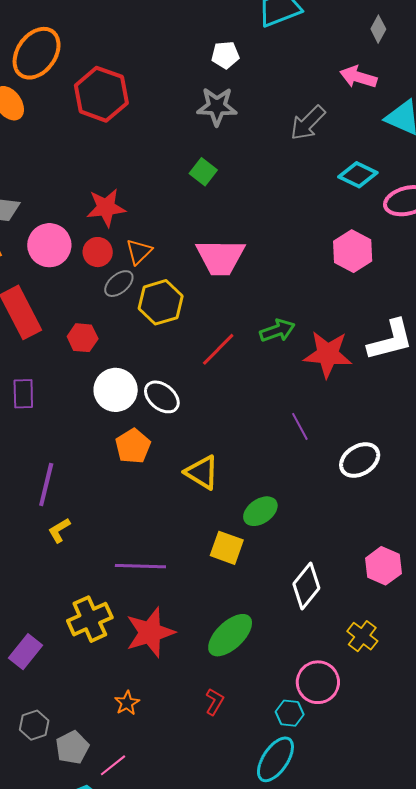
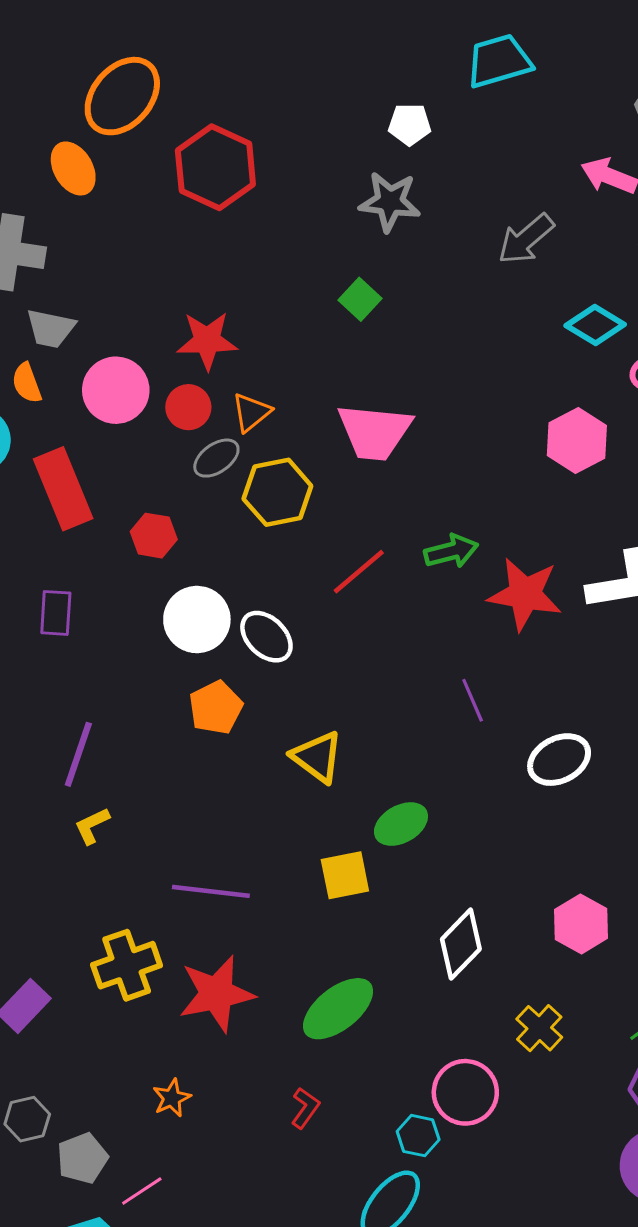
yellow square: (227, 548) -> (345, 875), turned -36

